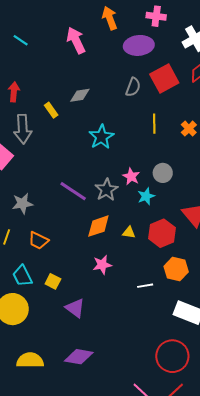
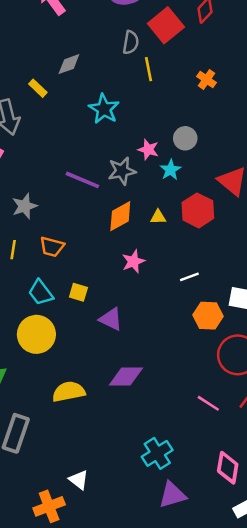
yellow line: (154, 124) -> (148, 69), moved
gray star: (107, 190) -> (122, 171), turned 30
orange hexagon: (176, 269) -> (208, 316), moved

